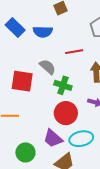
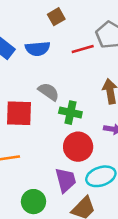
red line: (74, 52) -> (83, 49), moved
purple trapezoid: (53, 138) -> (66, 180), turned -140

